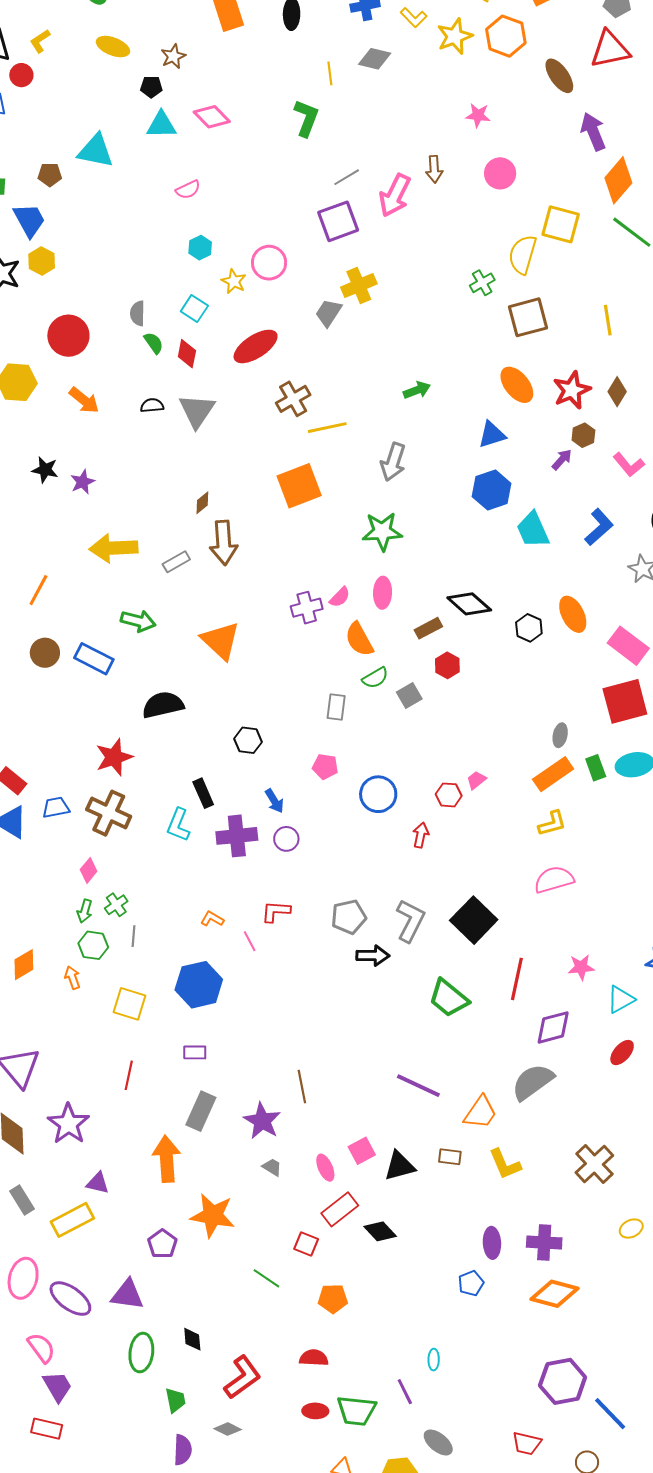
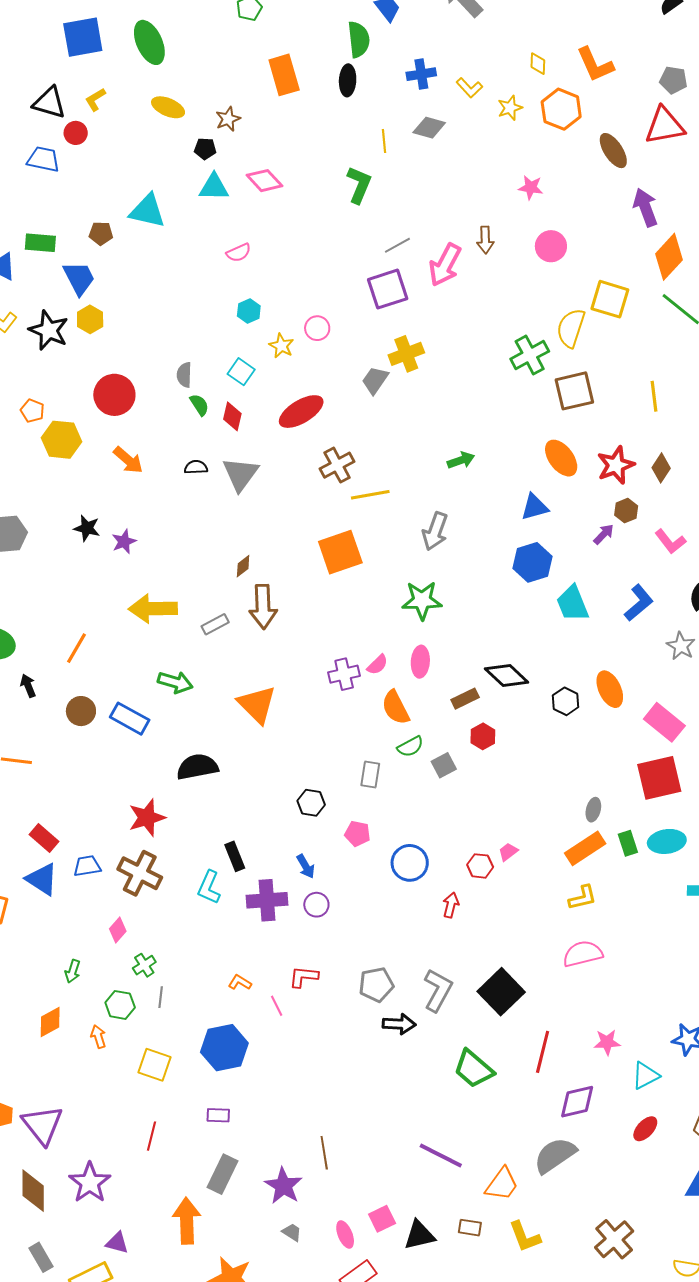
yellow star: (455, 36) -> (510, 108), size x0.7
pink circle: (269, 263) -> (317, 328), size x0.7
green cross: (482, 283) -> (530, 355), size x1.5
black hexagon: (248, 740) -> (311, 803), moved
green arrow: (85, 911) -> (73, 971), moved

